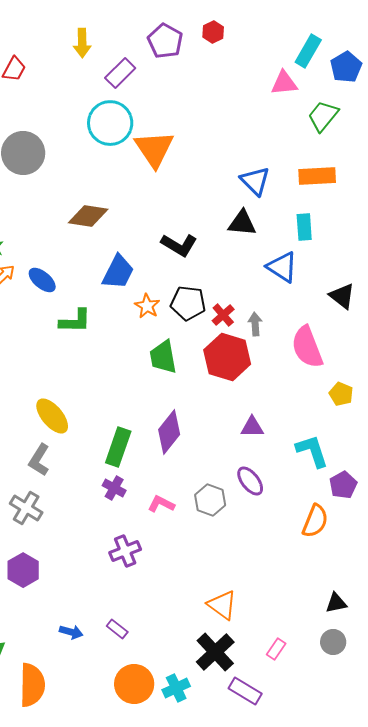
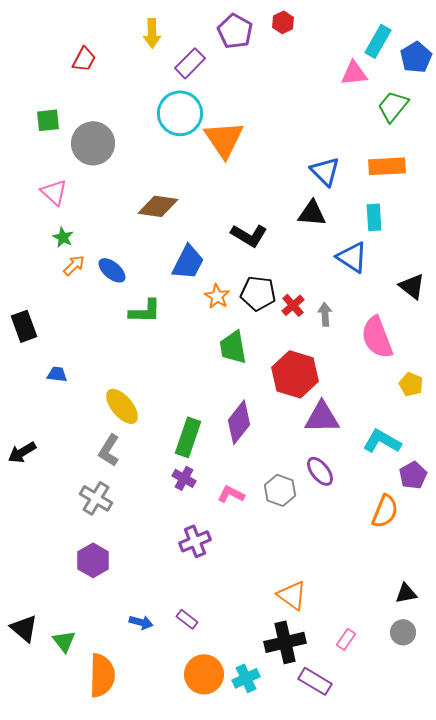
red hexagon: (227, 357) -> (295, 374), moved
purple triangle: (252, 427) -> (322, 417), size x1.5
cyan L-shape: (312, 451) -> (382, 441), turned -42
black cross: (215, 652) -> (285, 642), turned 30

